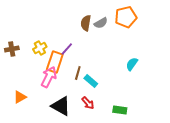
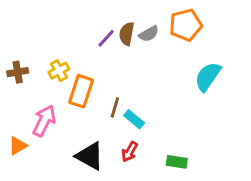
purple line: (67, 49) -> (106, 38), moved
cyan semicircle: (132, 64) -> (208, 77), moved, size x1.5
pink arrow: (49, 77) -> (44, 121), moved
orange triangle: (20, 97) -> (18, 146), moved
red arrow: (88, 103) -> (130, 152), turned 72

